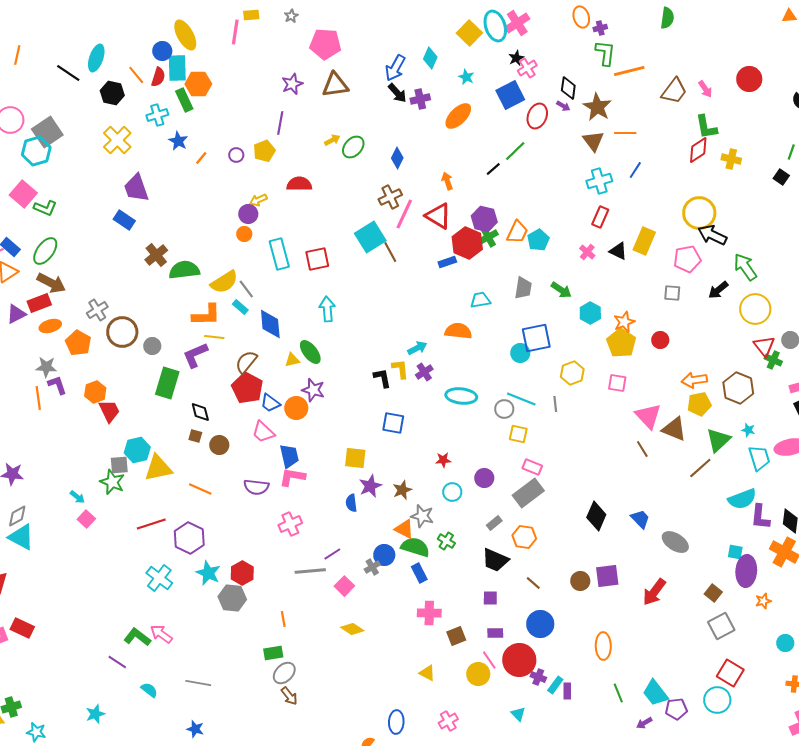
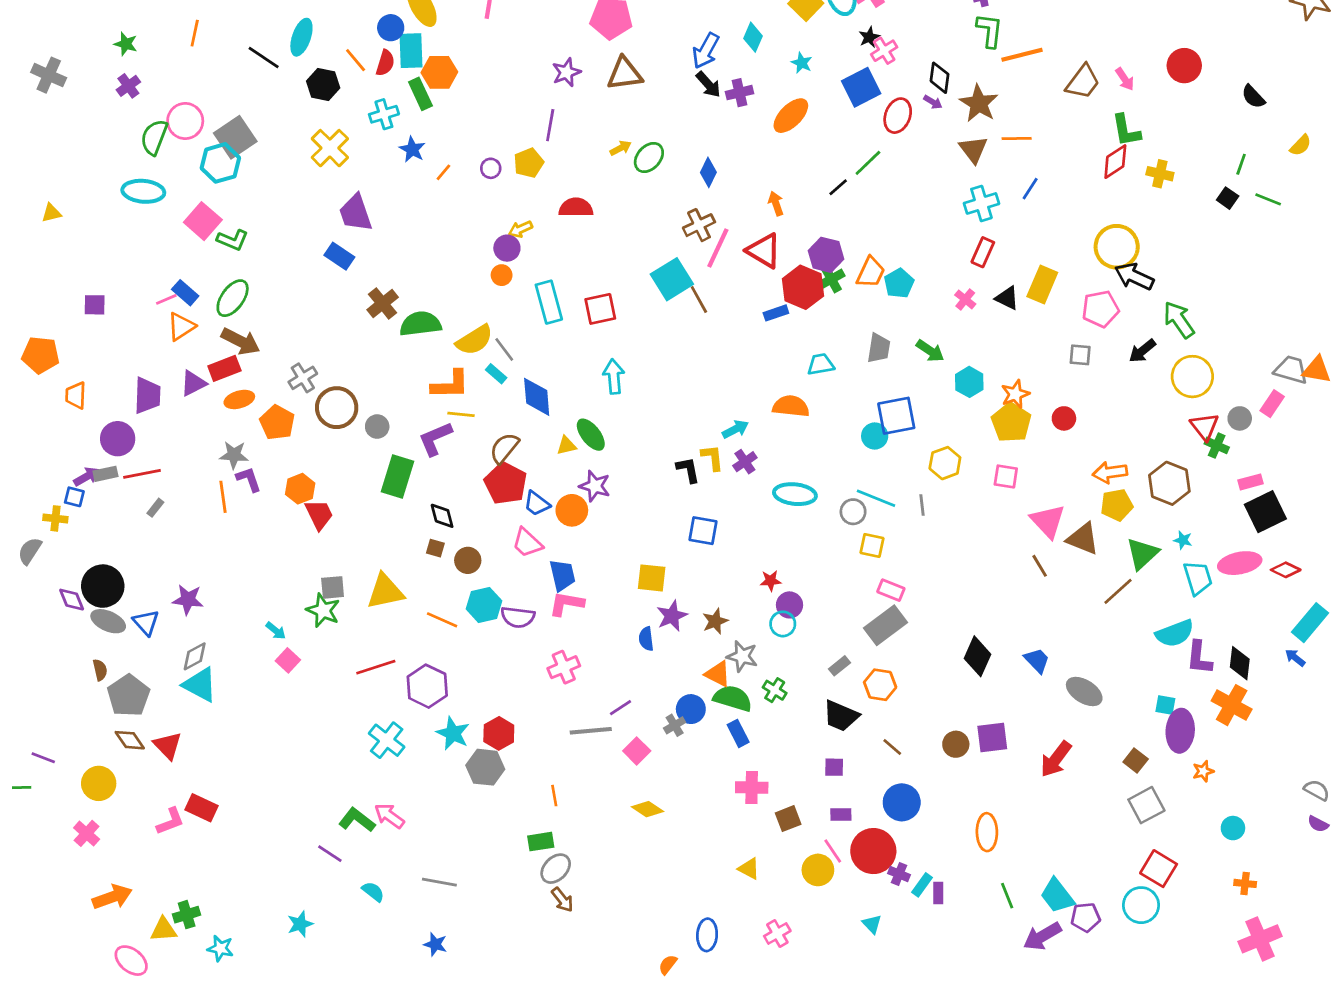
cyan hexagon: (137, 450) -> (484, 605), moved
purple circle: (484, 478) -> (790, 605), moved
purple arrow: (644, 723) -> (1042, 936), size x1.8

